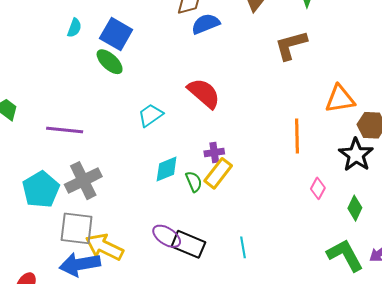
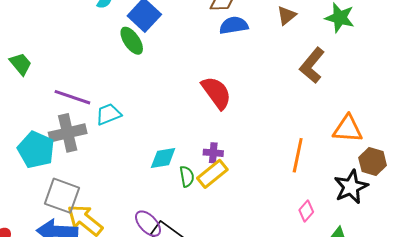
brown L-shape: (291, 45) -> (312, 65), turned -48
cyan trapezoid: (151, 115) -> (109, 114), moved
gray cross: (83, 181) -> (68, 133), moved
cyan pentagon: (41, 189) -> (36, 150), turned -30

